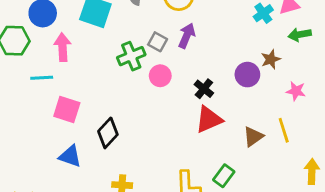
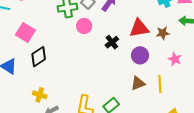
purple circle: (247, 75) -> (140, 55), moved
pink square: (67, 110) -> (25, 33), moved
red triangle: (209, 119) -> (139, 28), moved

